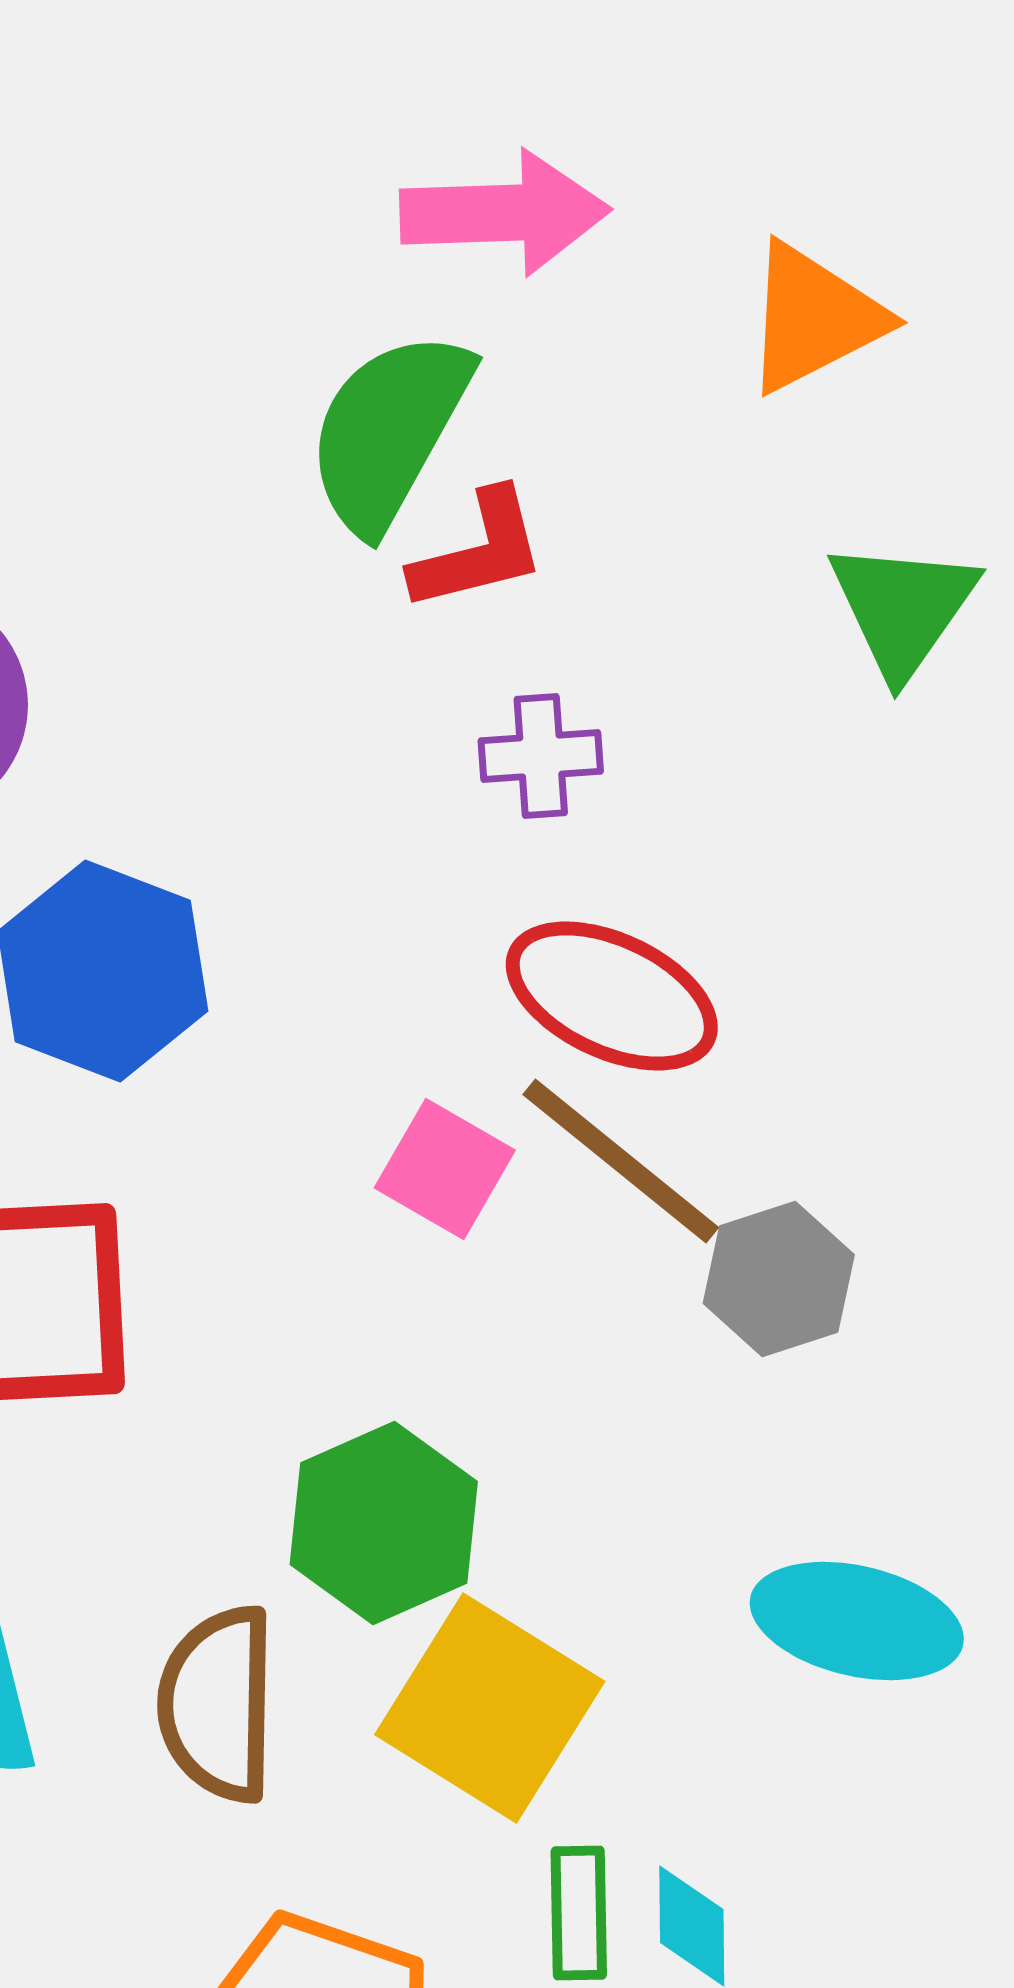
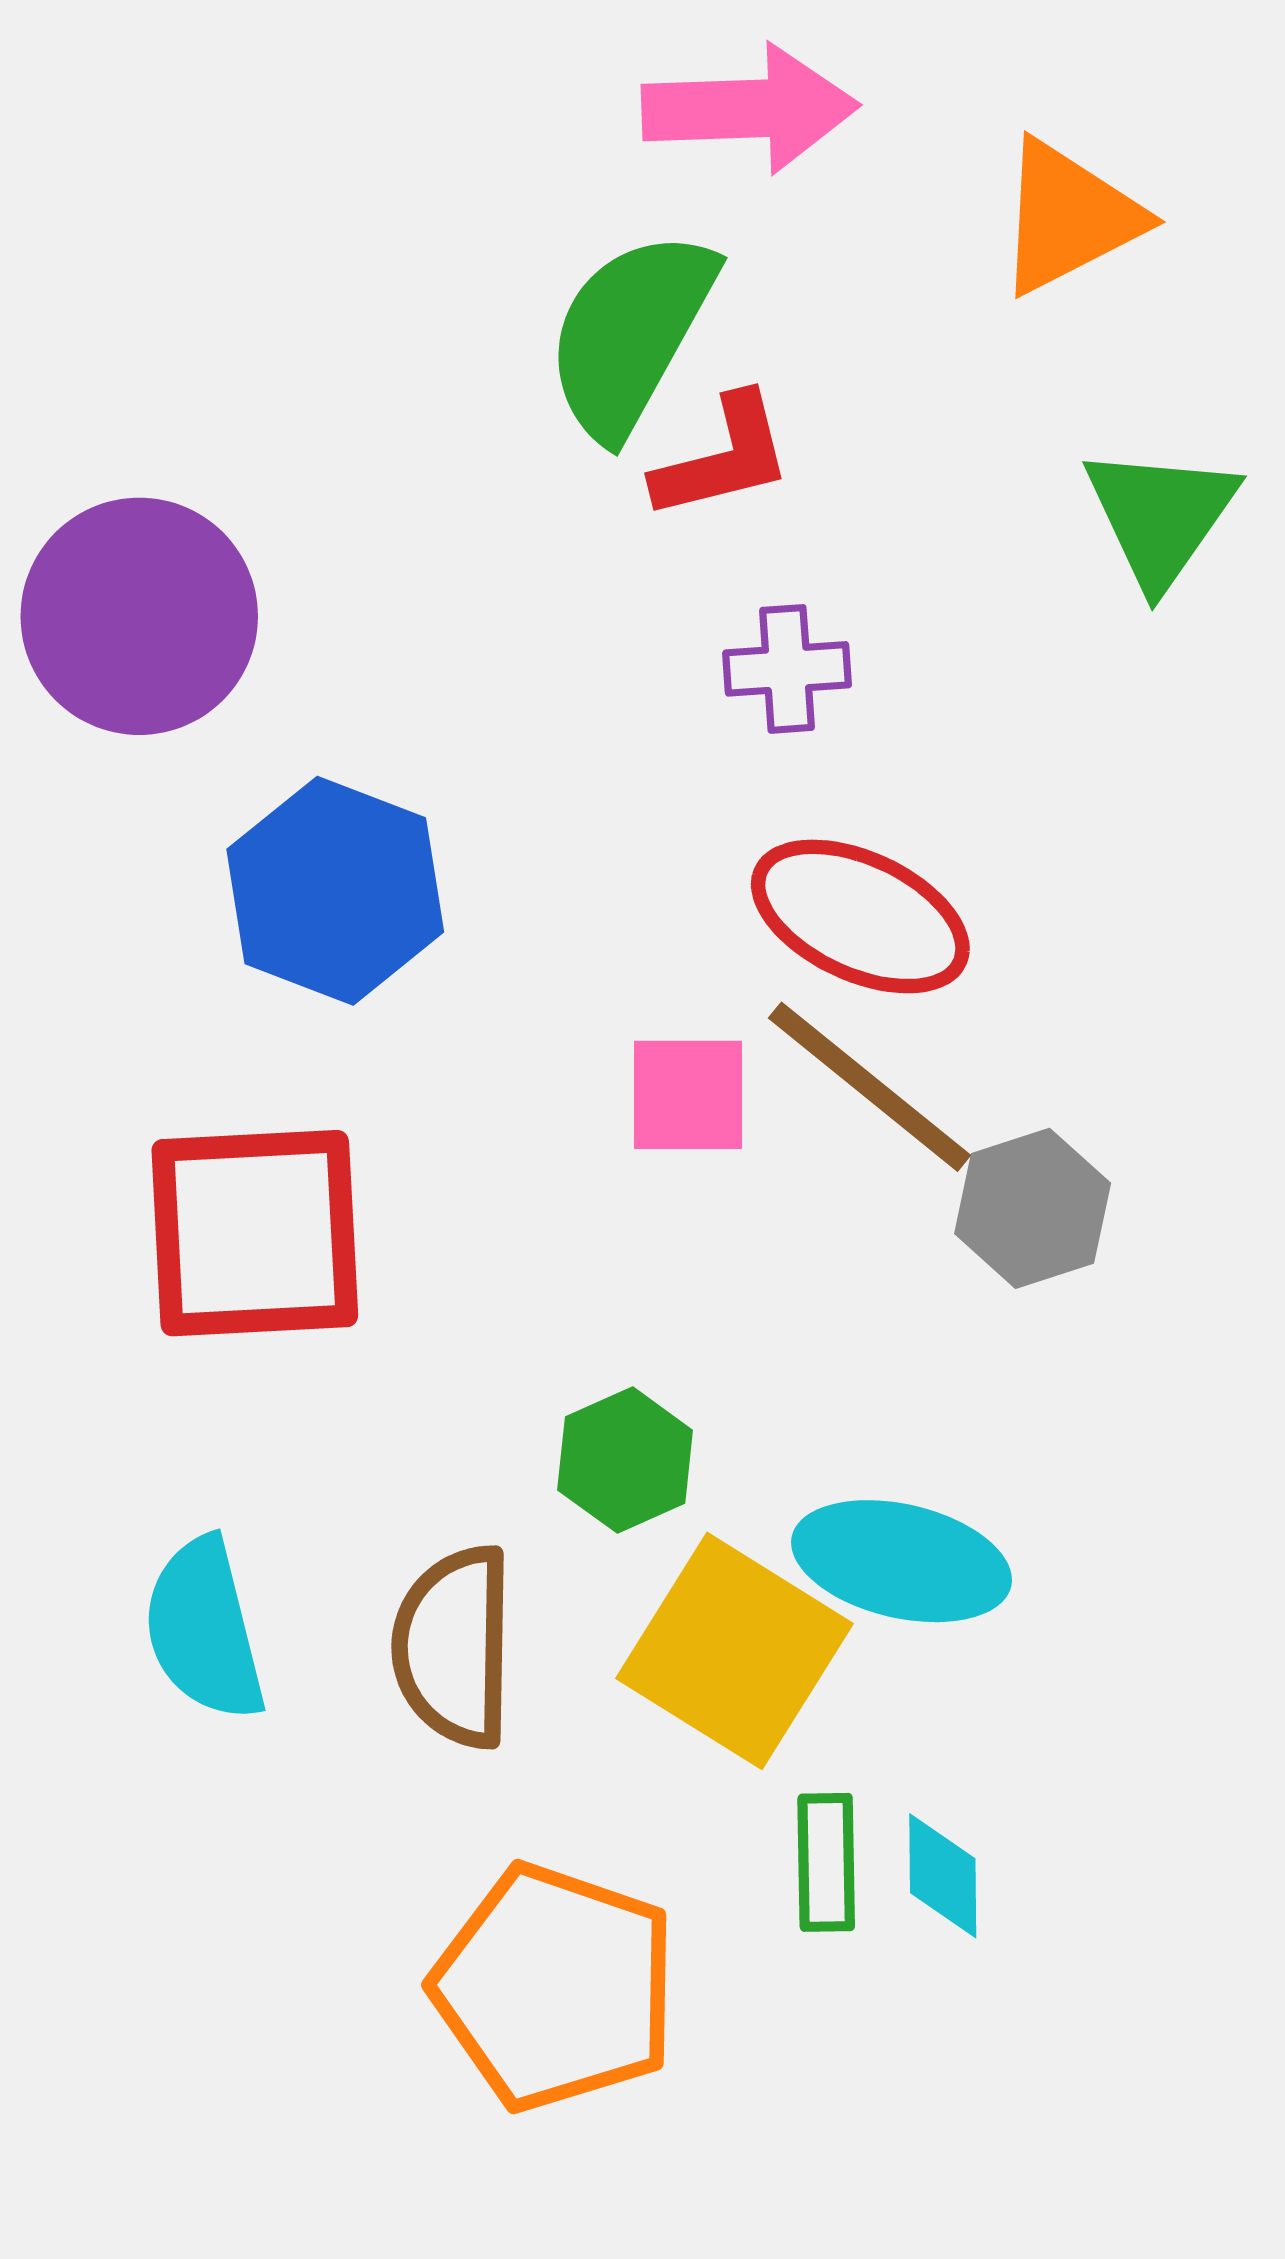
pink square: (445, 1169) -> (688, 1095), turned -30
green hexagon: (384, 1523) -> (625, 1460), size x0.7
cyan ellipse: (857, 1621) -> (902, 1561), moved

